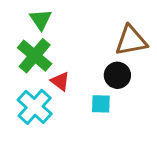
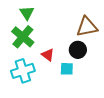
red triangle: (60, 81) -> (48, 55), moved
cyan cross: (35, 107) -> (23, 71), turned 30

